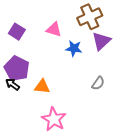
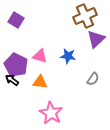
pink triangle: (54, 29) -> (40, 56), moved
purple square: (17, 32) -> (16, 20), moved
blue star: (74, 48) -> (68, 56), moved

